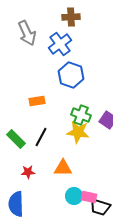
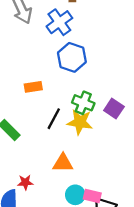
black line: (41, 137) -> (54, 119), moved
red star: (28, 172) -> (25, 182), moved

